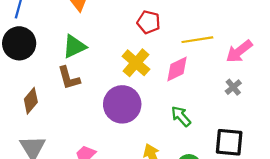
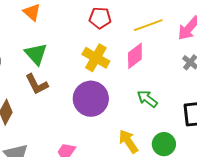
green triangle: (74, 46) -> (36, 54), turned -35

